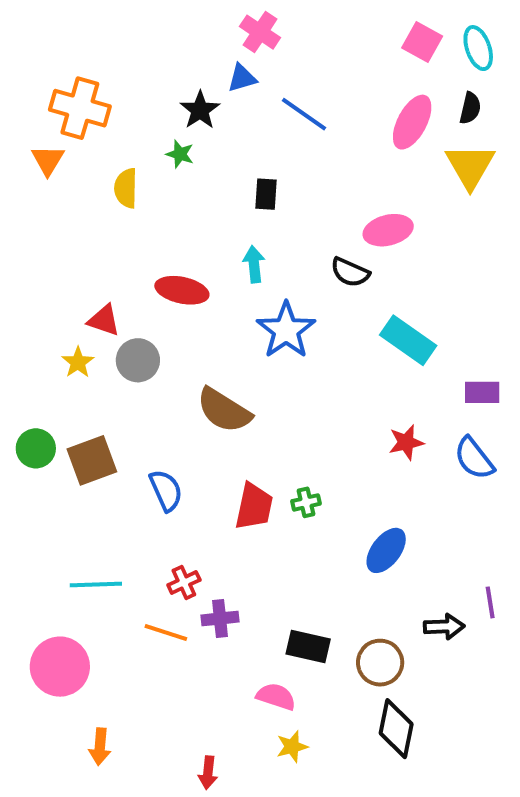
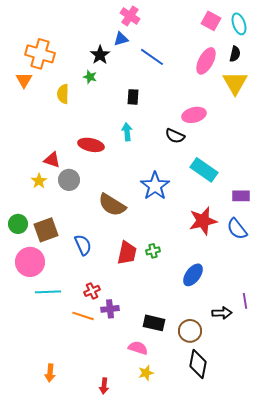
blue star: (286, 330) -> (155, 186), moved
red star: (406, 442) -> (203, 221), size x1.6
pink circle: (60, 667) -> (30, 262), moved

